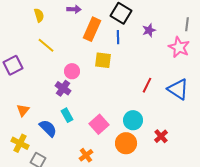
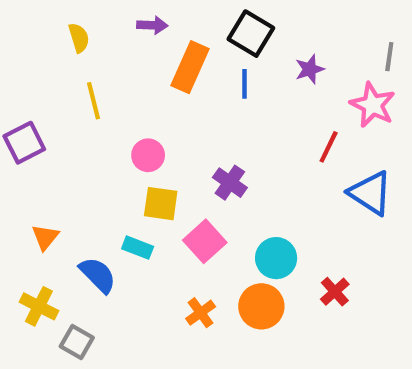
yellow line: (46, 45) -> (94, 101), turned 36
yellow square: (103, 60) -> (161, 204), moved
red line: (147, 85) -> (329, 147), moved
purple cross: (63, 88) -> (230, 183), moved
cyan rectangle: (67, 115) -> (138, 248), turned -40
pink square: (99, 124) -> (205, 241), moved
orange cross: (86, 155) -> (201, 313), moved

